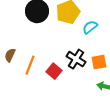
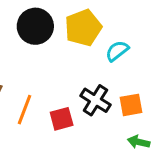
red square: (54, 71) -> (62, 119), turned 35

